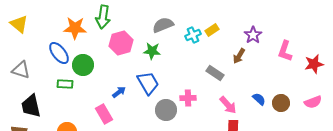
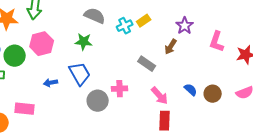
gray semicircle: (163, 25) -> (95, 16), turned 45
pink hexagon: (121, 43) -> (42, 44), moved
blue arrow: (119, 92) -> (51, 83), turned -152
pink rectangle: (104, 114) -> (25, 109), moved, turned -54

